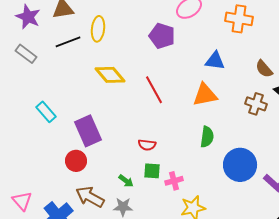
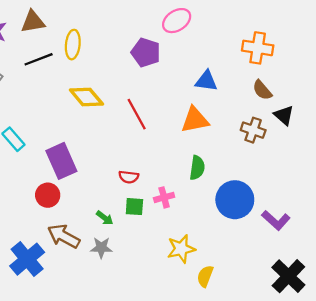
orange cross: (239, 19) -> (258, 48), moved
pink cross: (174, 181) -> (164, 197), moved

